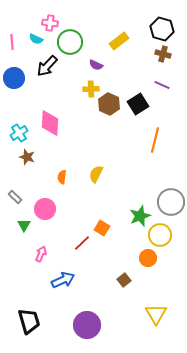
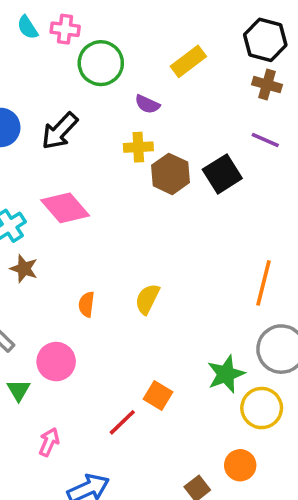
cyan semicircle: (36, 39) -> (28, 27), moved, turned 32
black arrow: (47, 66) -> (60, 131), moved
pink diamond: (50, 123) -> (65, 208), turned -44
orange line: (155, 140) -> (263, 283), moved
orange circle: (148, 258) -> (240, 465), moved

